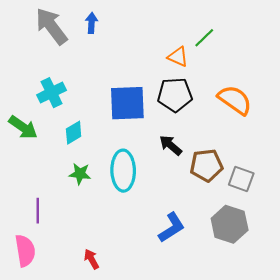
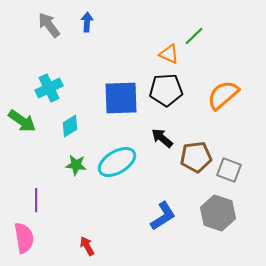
gray arrow: (51, 26) -> (49, 25), size x0.7
orange semicircle: (235, 100) -> (223, 95), turned -76
cyan ellipse: (123, 171) -> (117, 162), turned 60

